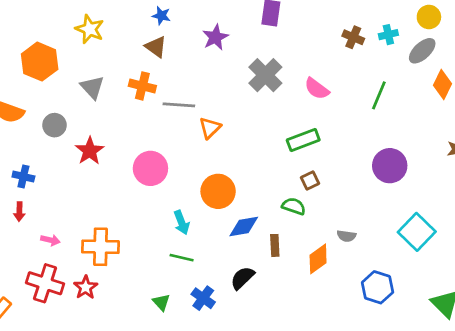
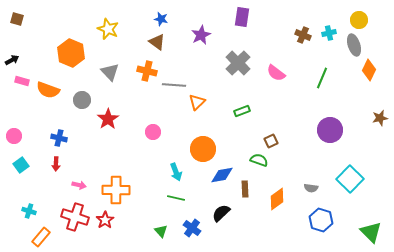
gray ellipse: (422, 51) -> (354, 45), turned -65
green rectangle: (303, 140) -> (242, 111), moved, size x0.7
pink circle: (150, 168) -> (153, 132), size x0.6
gray semicircle: (346, 236) -> (311, 188), moved

